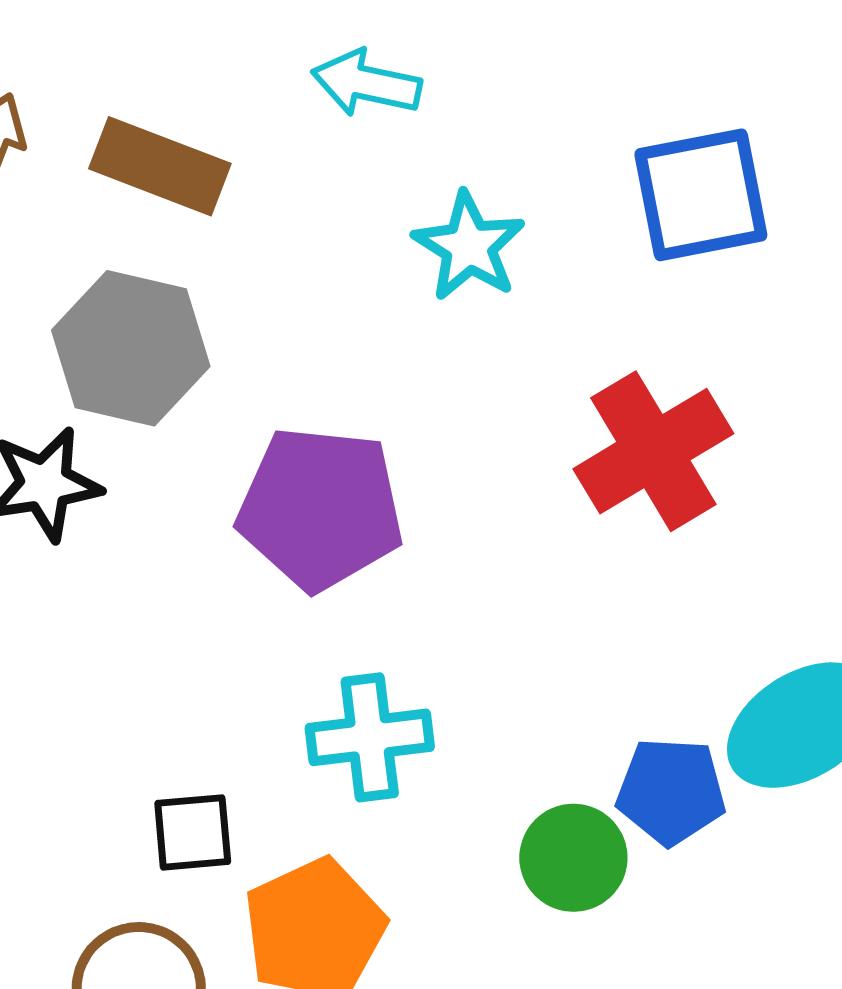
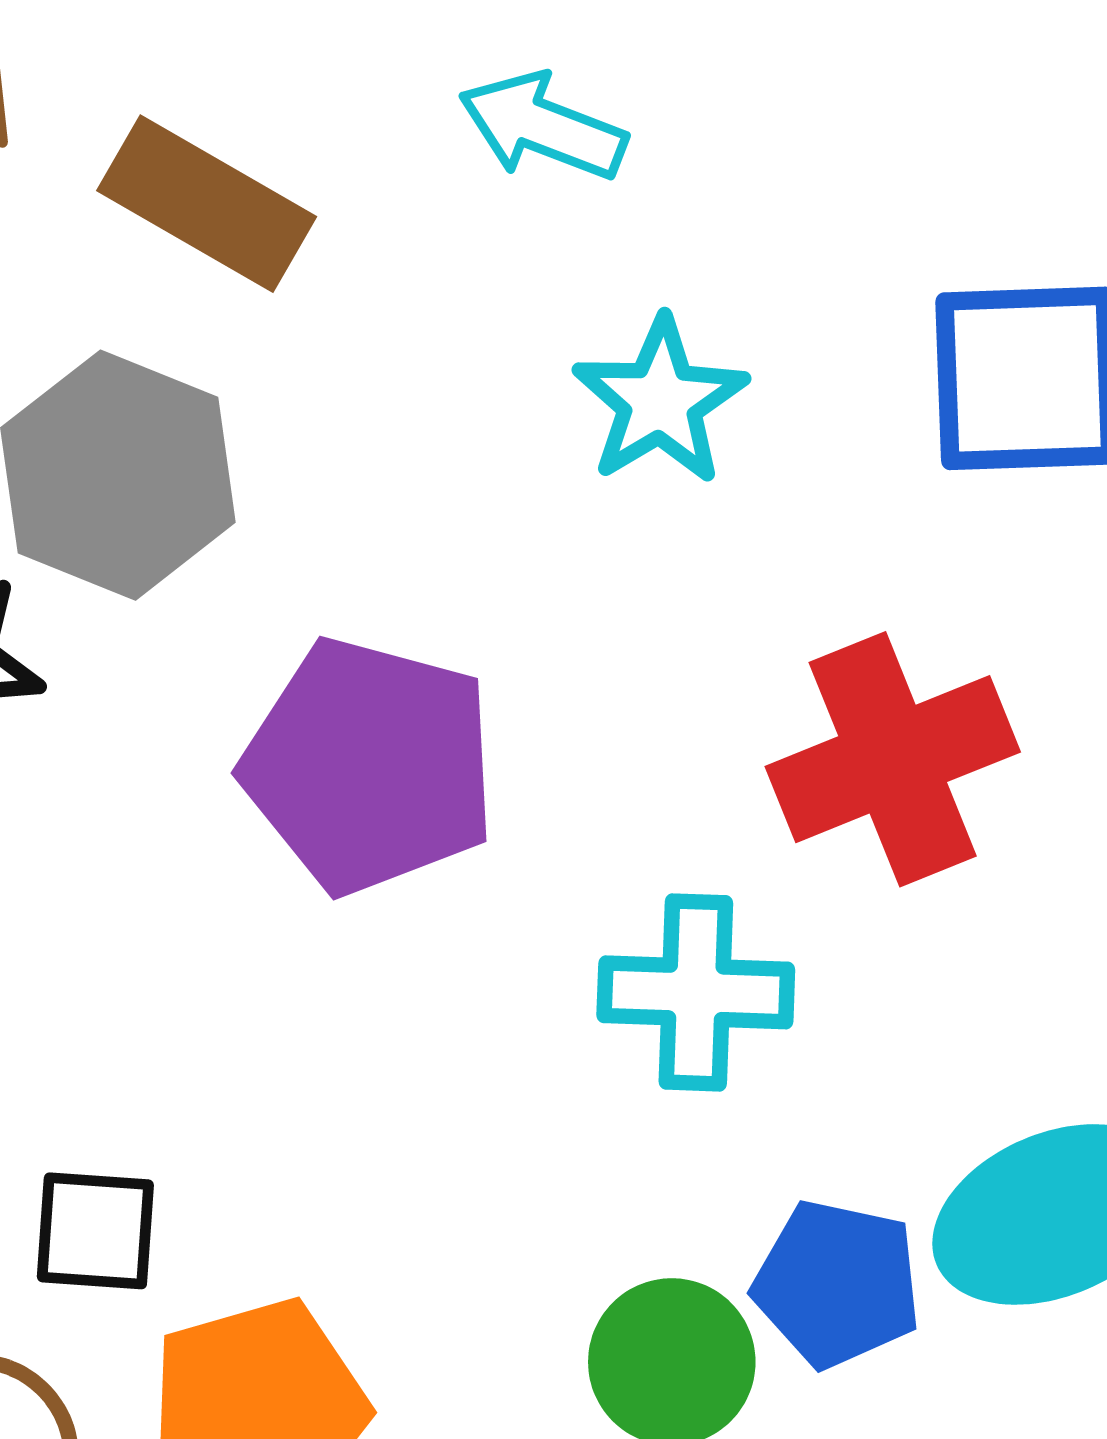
cyan cross: (370, 737) -> (696, 992), moved

